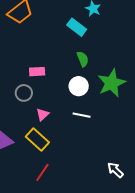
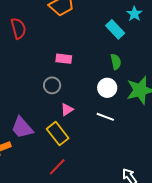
pink rectangle: (37, 72) -> (64, 59), moved

